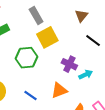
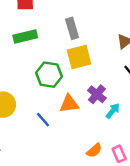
cyan arrow: (86, 75) -> (113, 111), turned -40
orange triangle: (59, 90) -> (69, 104), moved

